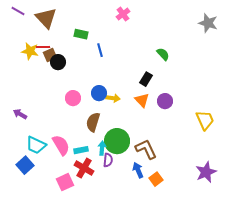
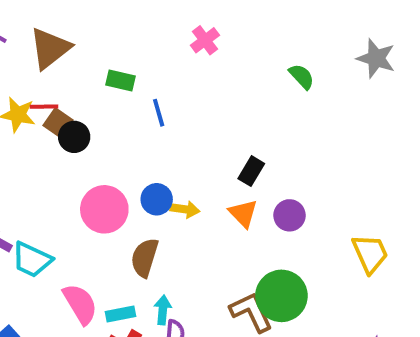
brown triangle: (46, 18) -> (50, 48), turned 35
green semicircle: (163, 54) -> (302, 76), moved
brown square: (50, 55) -> (58, 123), turned -32
pink circle: (73, 98) -> (104, 209), size x1.5
green circle: (117, 141) -> (281, 296), moved
cyan trapezoid: (36, 145) -> (32, 260), moved

